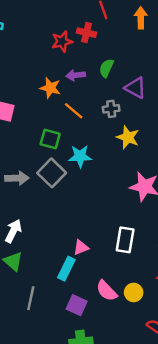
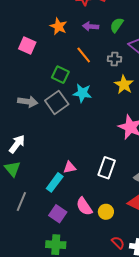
orange star: (50, 88) -> (58, 26), moved

